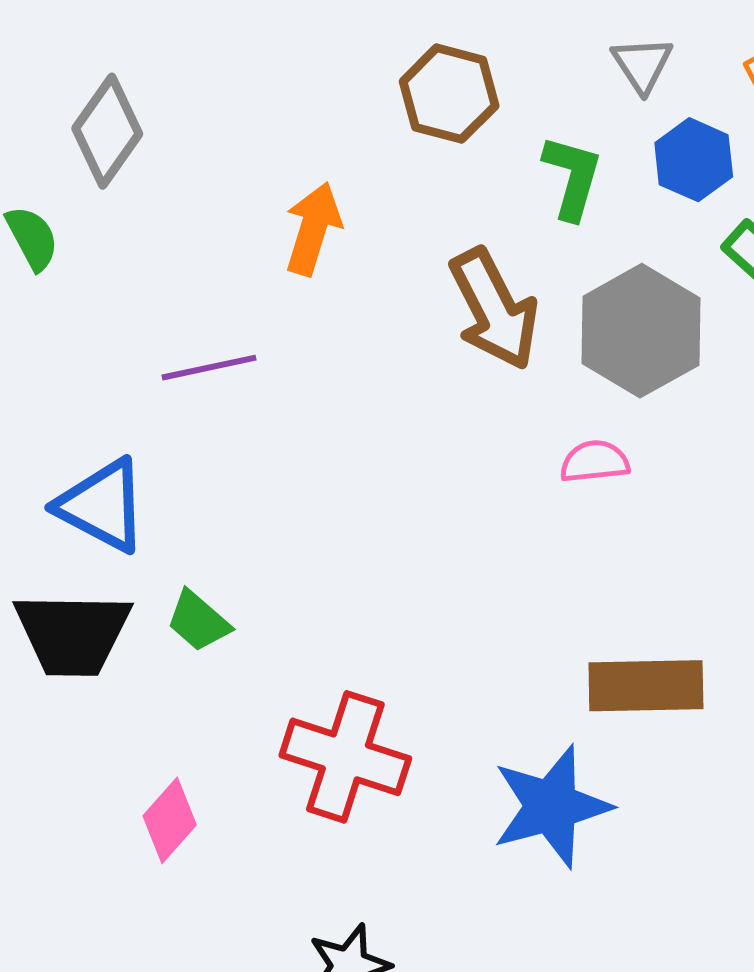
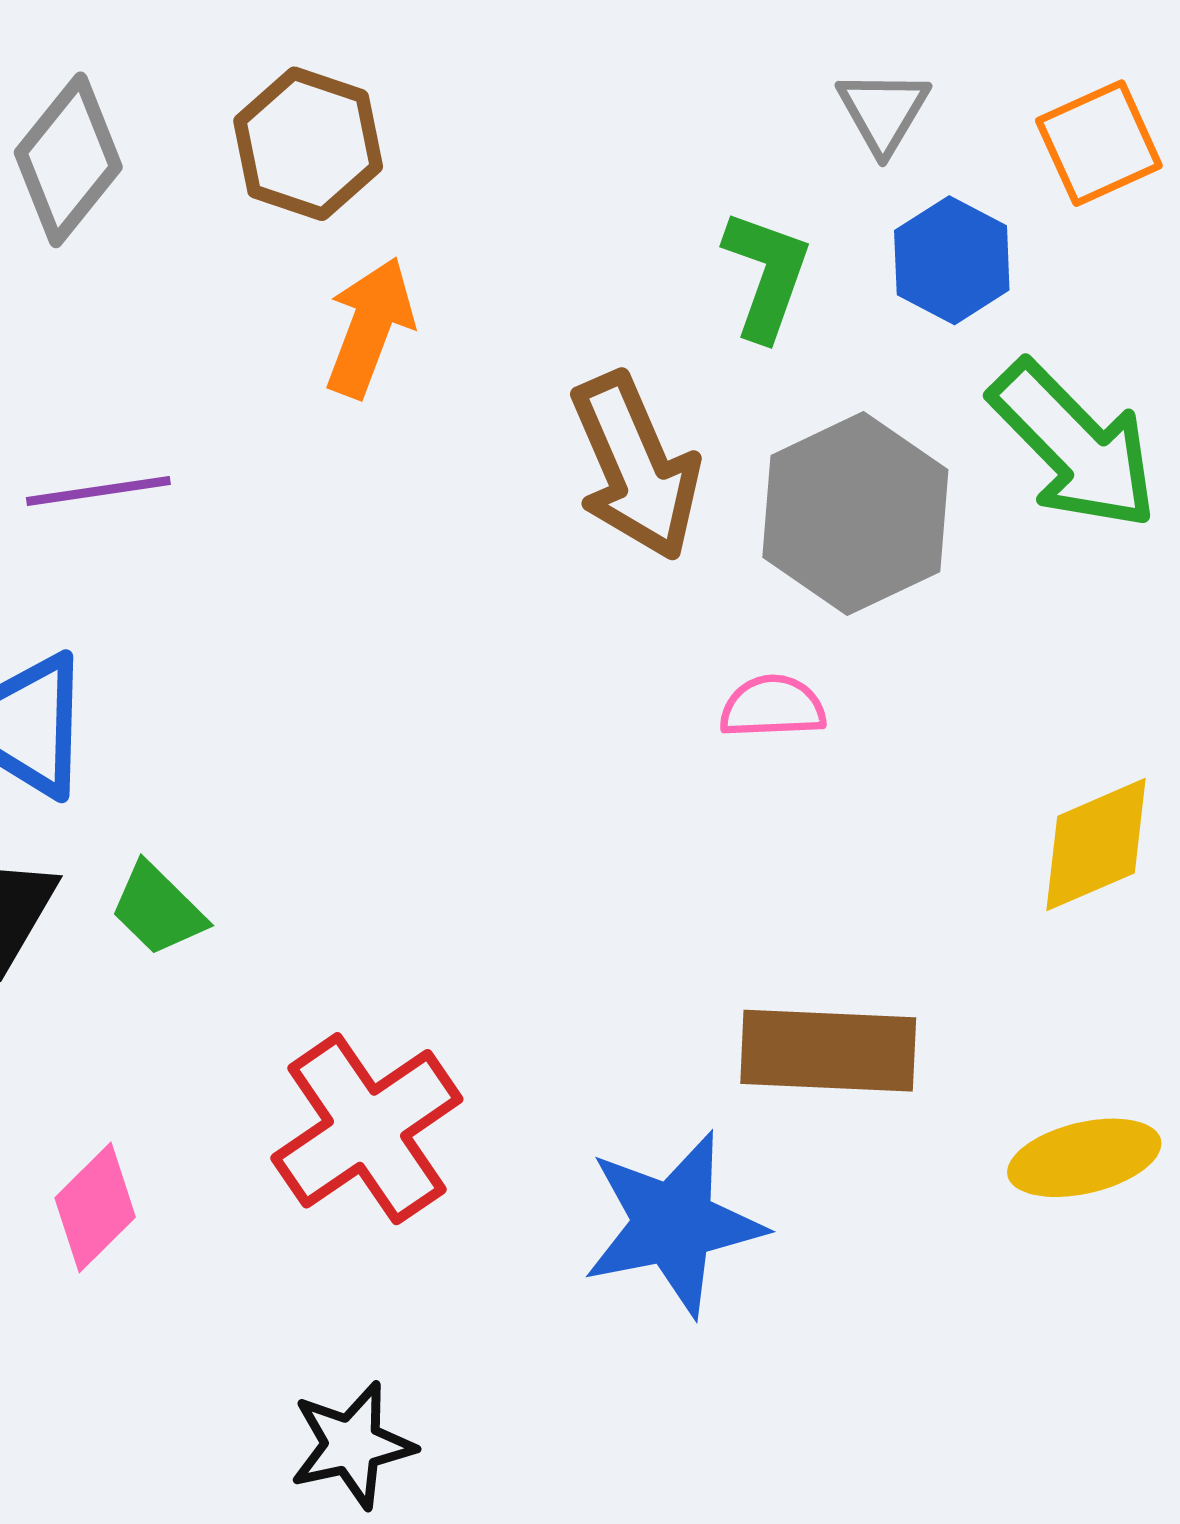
brown hexagon: (449, 94) -> (308, 144), moved
purple line: (209, 368) -> (98, 491), moved
red cross: (345, 757) -> (367, 1129), turned 34

